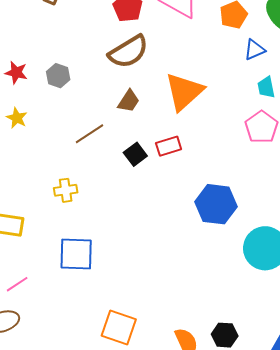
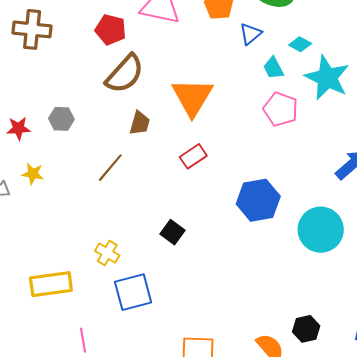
black square: (135, 154) -> (172, 232), moved
yellow cross: (66, 190) -> (107, 253), moved, turned -35
pink line: (17, 284) -> (83, 340), turned -50

